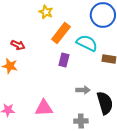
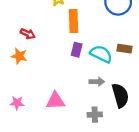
orange rectangle: (61, 33) -> (73, 21), turned -40
cyan semicircle: (87, 43) -> (101, 54), moved

